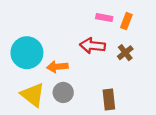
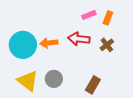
pink rectangle: (104, 18) -> (89, 15), turned -32
orange arrow: (57, 67) -> (49, 43), moved
brown rectangle: (109, 99) -> (93, 85), turned 36

